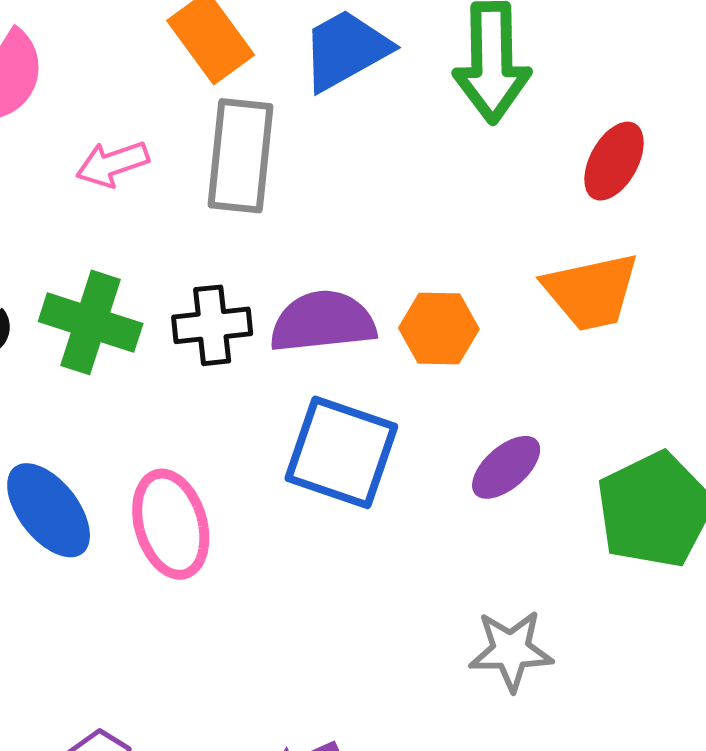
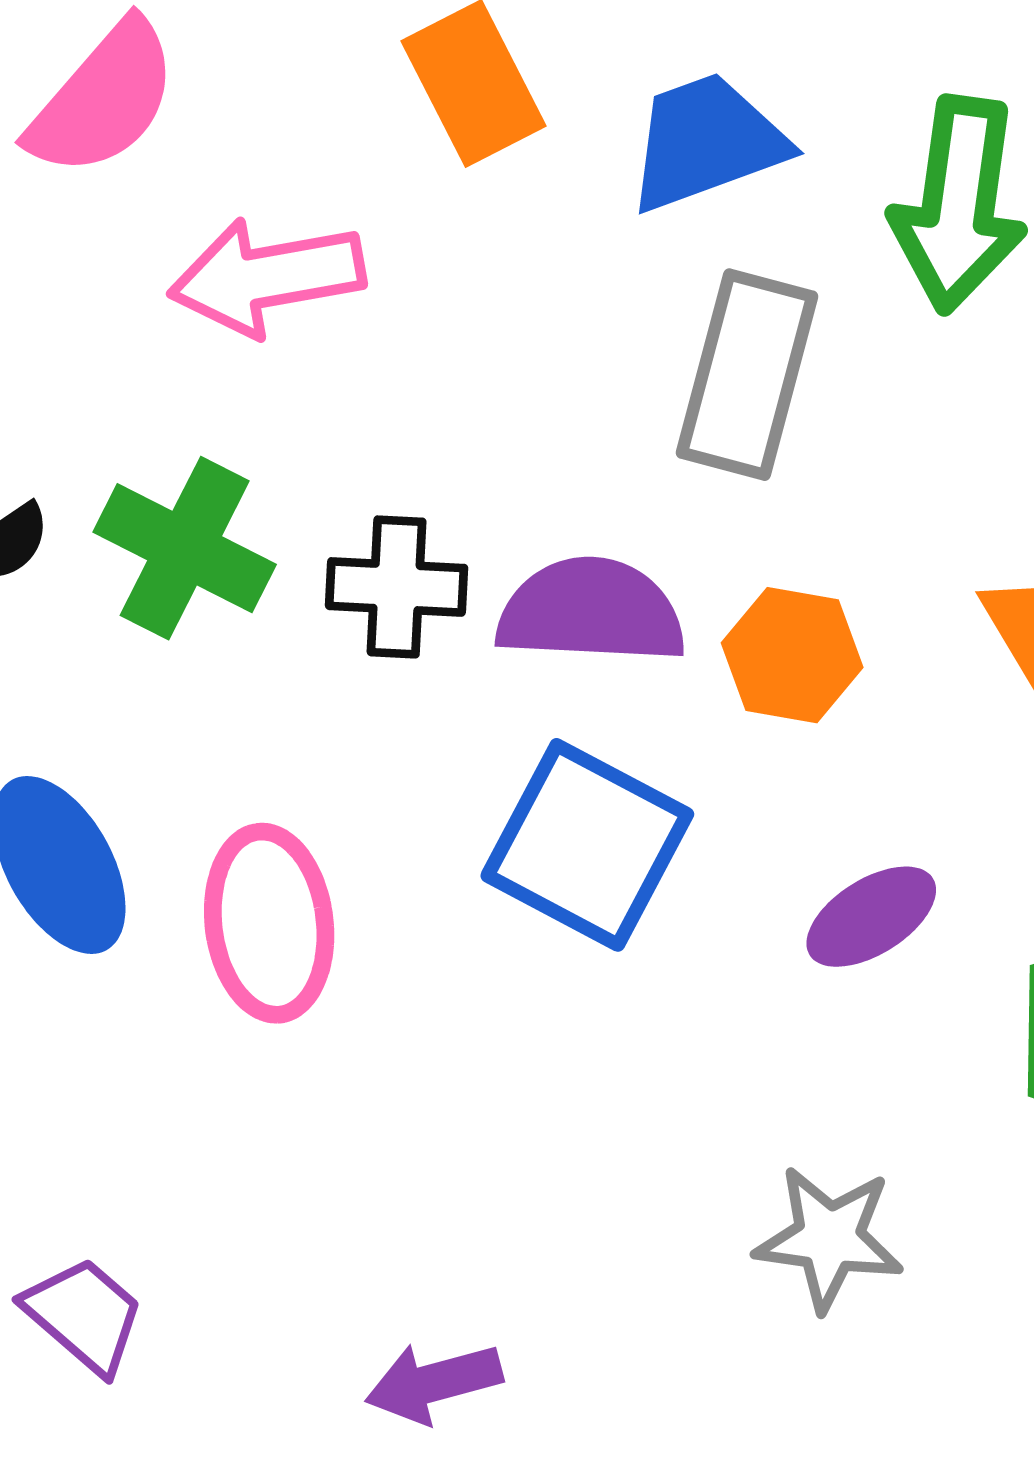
gray rectangle: (241, 156) -> (747, 375), moved
pink arrow: (112, 164) -> (267, 277), size x1.5

